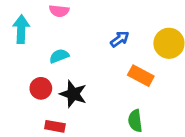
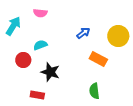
cyan arrow: (21, 29) -> (13, 26), turned 30
red circle: (41, 88) -> (23, 60), moved

